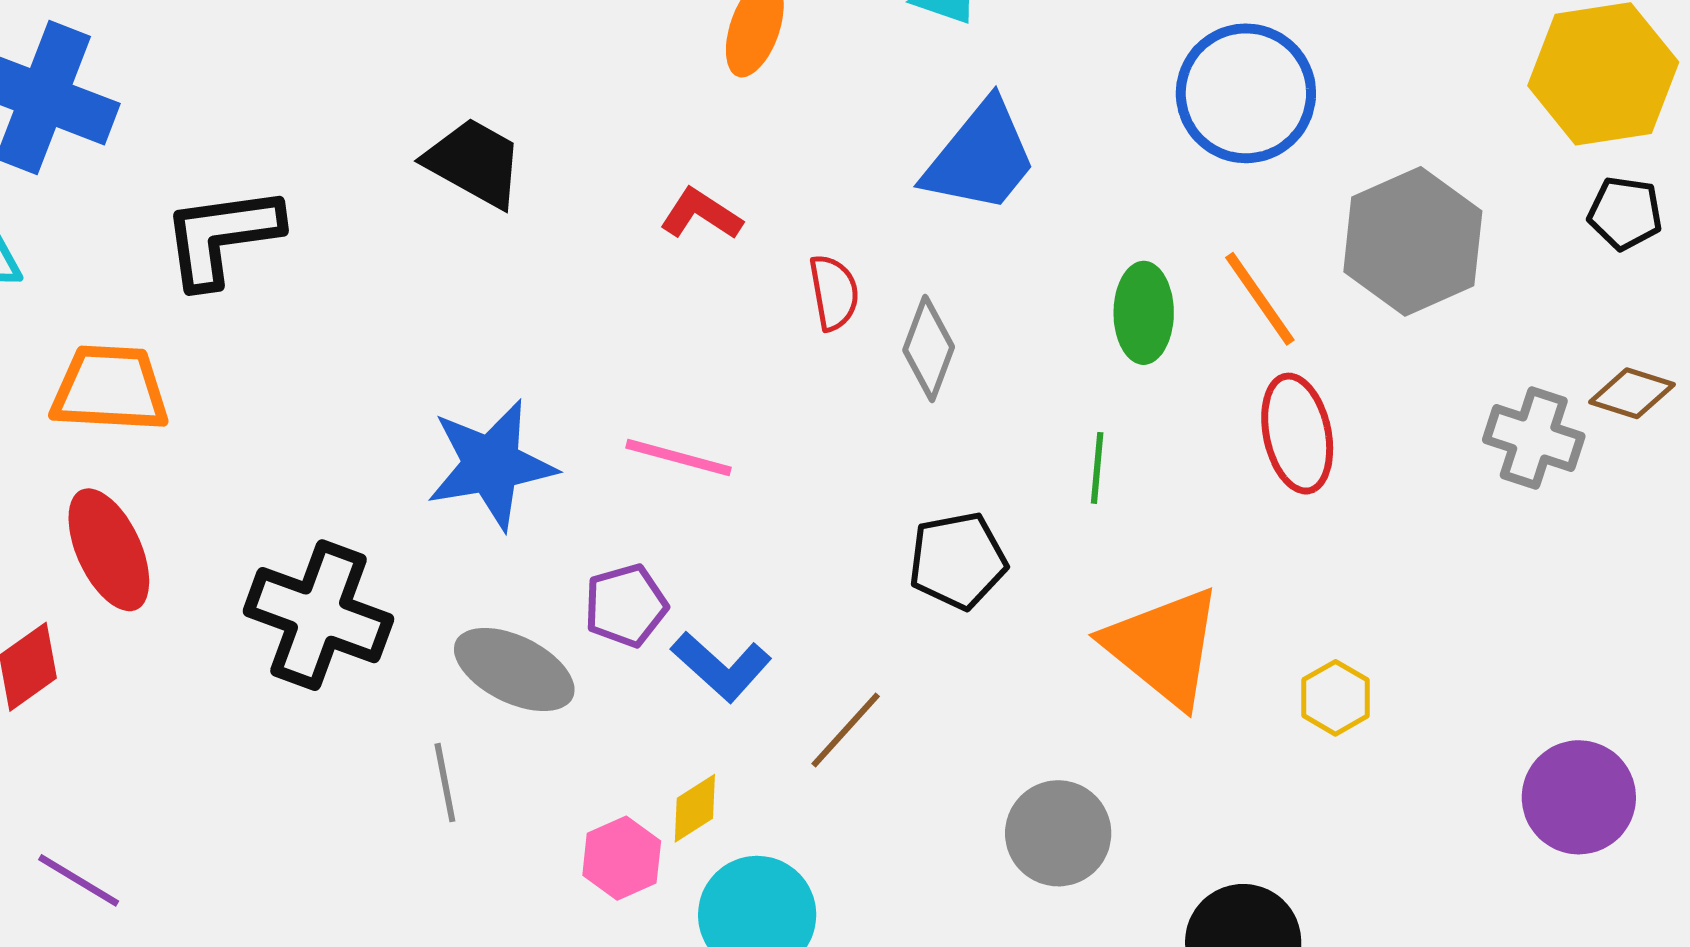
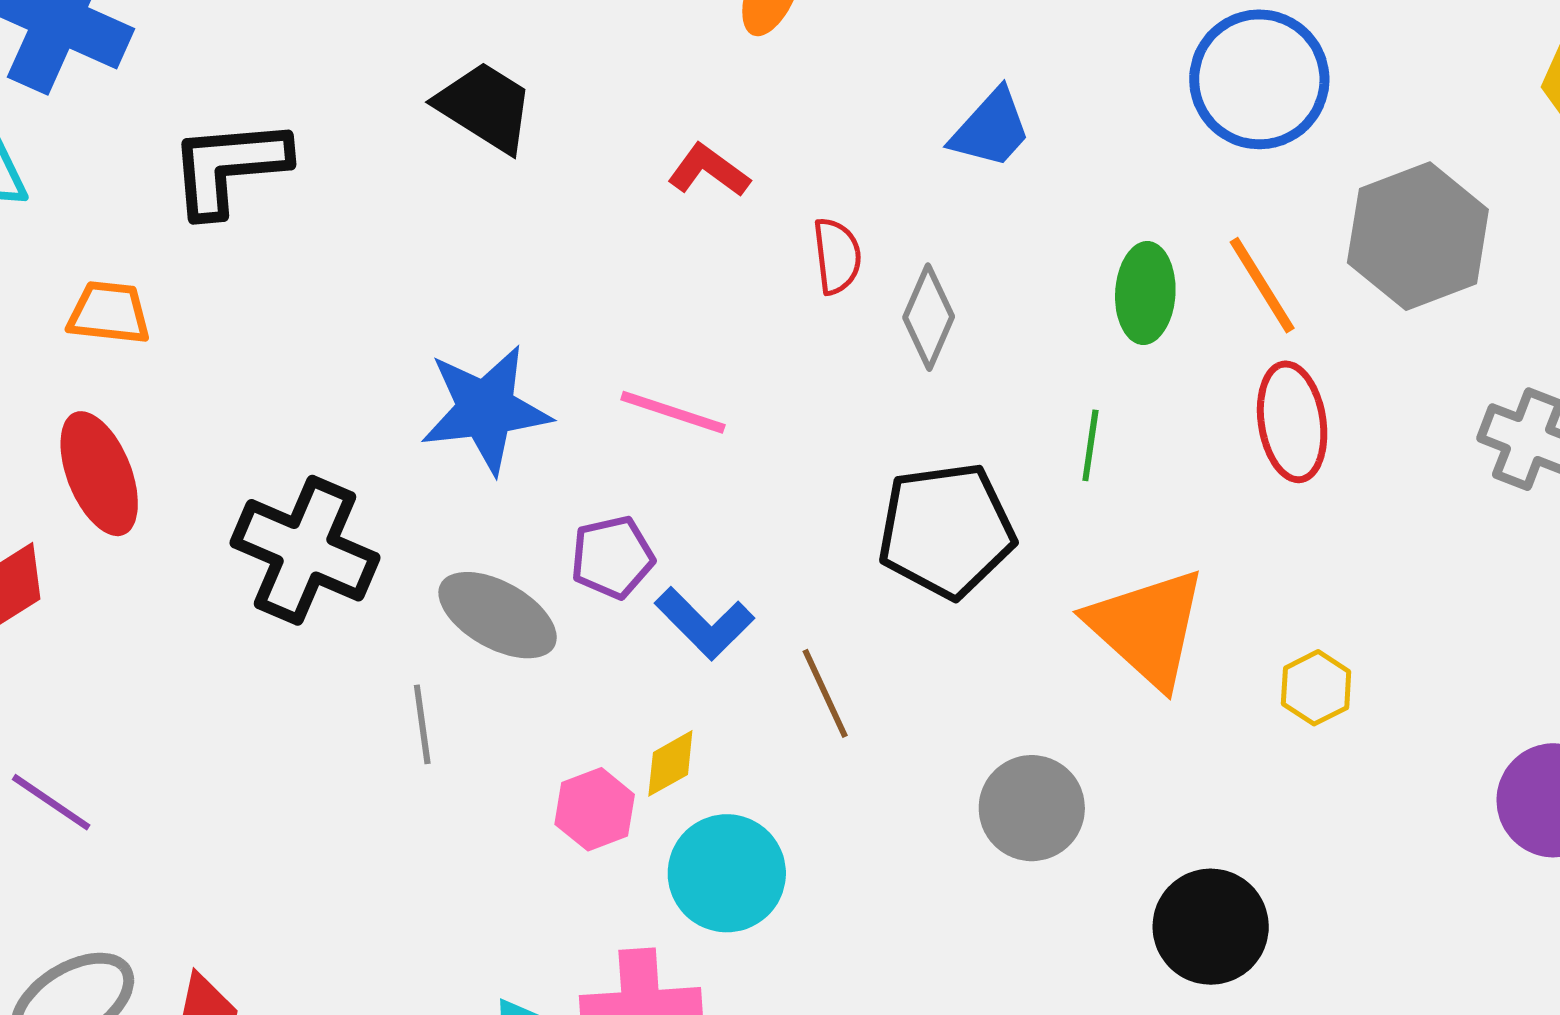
blue trapezoid: (981, 157) -> (991, 129), size x0.7
orange trapezoid: (110, 389) -> (109, 313), size x0.7
black pentagon: (958, 561) -> (946, 530), size x1.4
brown line: (846, 730) -> (825, 693), turned -70

